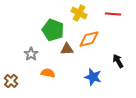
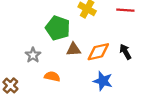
orange diamond: (89, 39) -> (98, 52), moved
black arrow: (118, 61) -> (125, 52), moved

